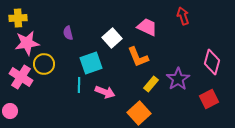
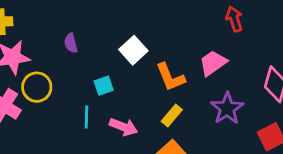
pink trapezoid: (147, 27) -> (213, 63), moved, turned -60
cyan square: (91, 63) -> (104, 86), size x0.6
yellow rectangle: (151, 84) -> (172, 116), moved

